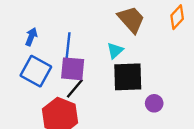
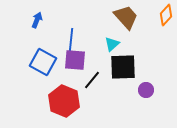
blue arrow: (31, 37) -> (37, 20), moved
black line: (75, 88) -> (92, 80), moved

